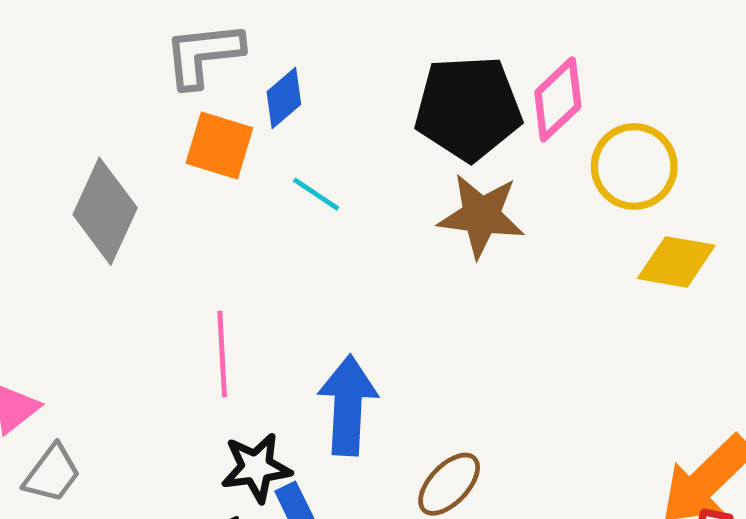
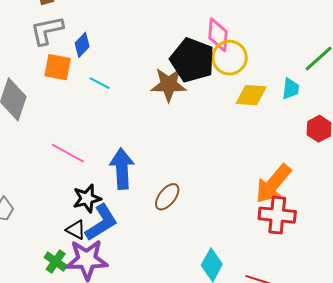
pink diamond: (558, 99) -> (218, 35), moved, turned -36
black pentagon: (468, 108) -> (192, 60), moved, turned 30
pink line: (222, 354) -> (68, 153), turned -52

